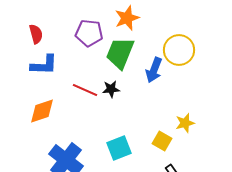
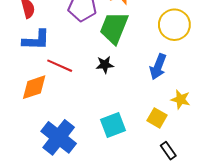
blue arrow: (154, 70) -> (158, 67), moved
red line: (85, 90) -> (60, 66), moved
yellow star: (185, 123) -> (181, 99), turned 30

